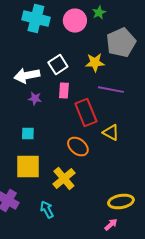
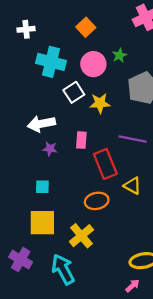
yellow star: (95, 63) -> (100, 103), moved
white square: (58, 65) -> (74, 92), moved
orange ellipse: (78, 147) -> (97, 201), turned -50
cyan arrow: (47, 210) -> (63, 269), size x1.6

